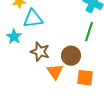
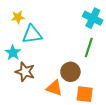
brown star: (40, 52) -> (25, 72), moved
orange triangle: (55, 72) -> (54, 88), turned -36

